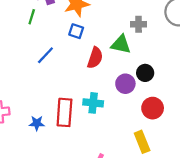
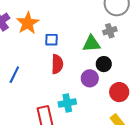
gray cross: (139, 24) -> (110, 31), moved
blue square: (76, 31) -> (51, 40), moved
green triangle: (121, 44) -> (92, 44), moved

